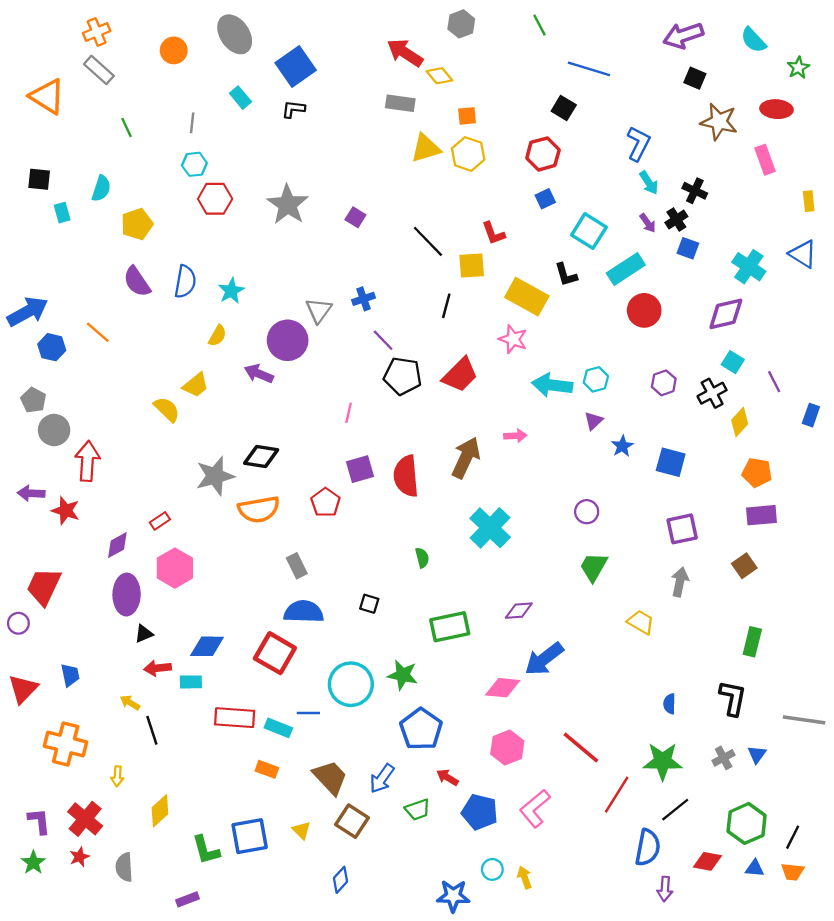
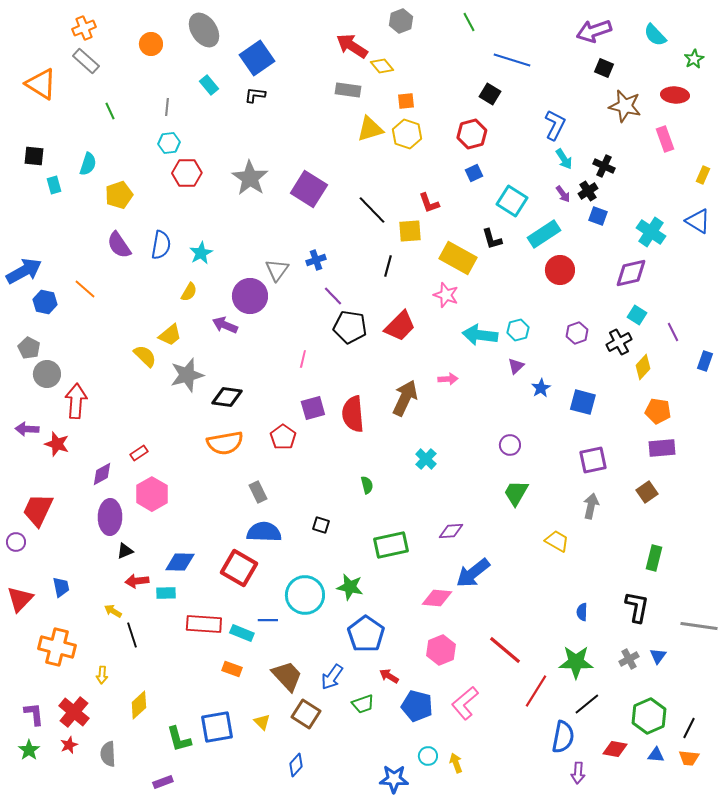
yellow rectangle: (809, 201) -> (703, 175), turned 30
purple square: (355, 217) -> (309, 189), size x2.0
gray star: (215, 476) -> (187, 375), moved
cyan cross: (490, 528) -> (426, 459), size x0.6

